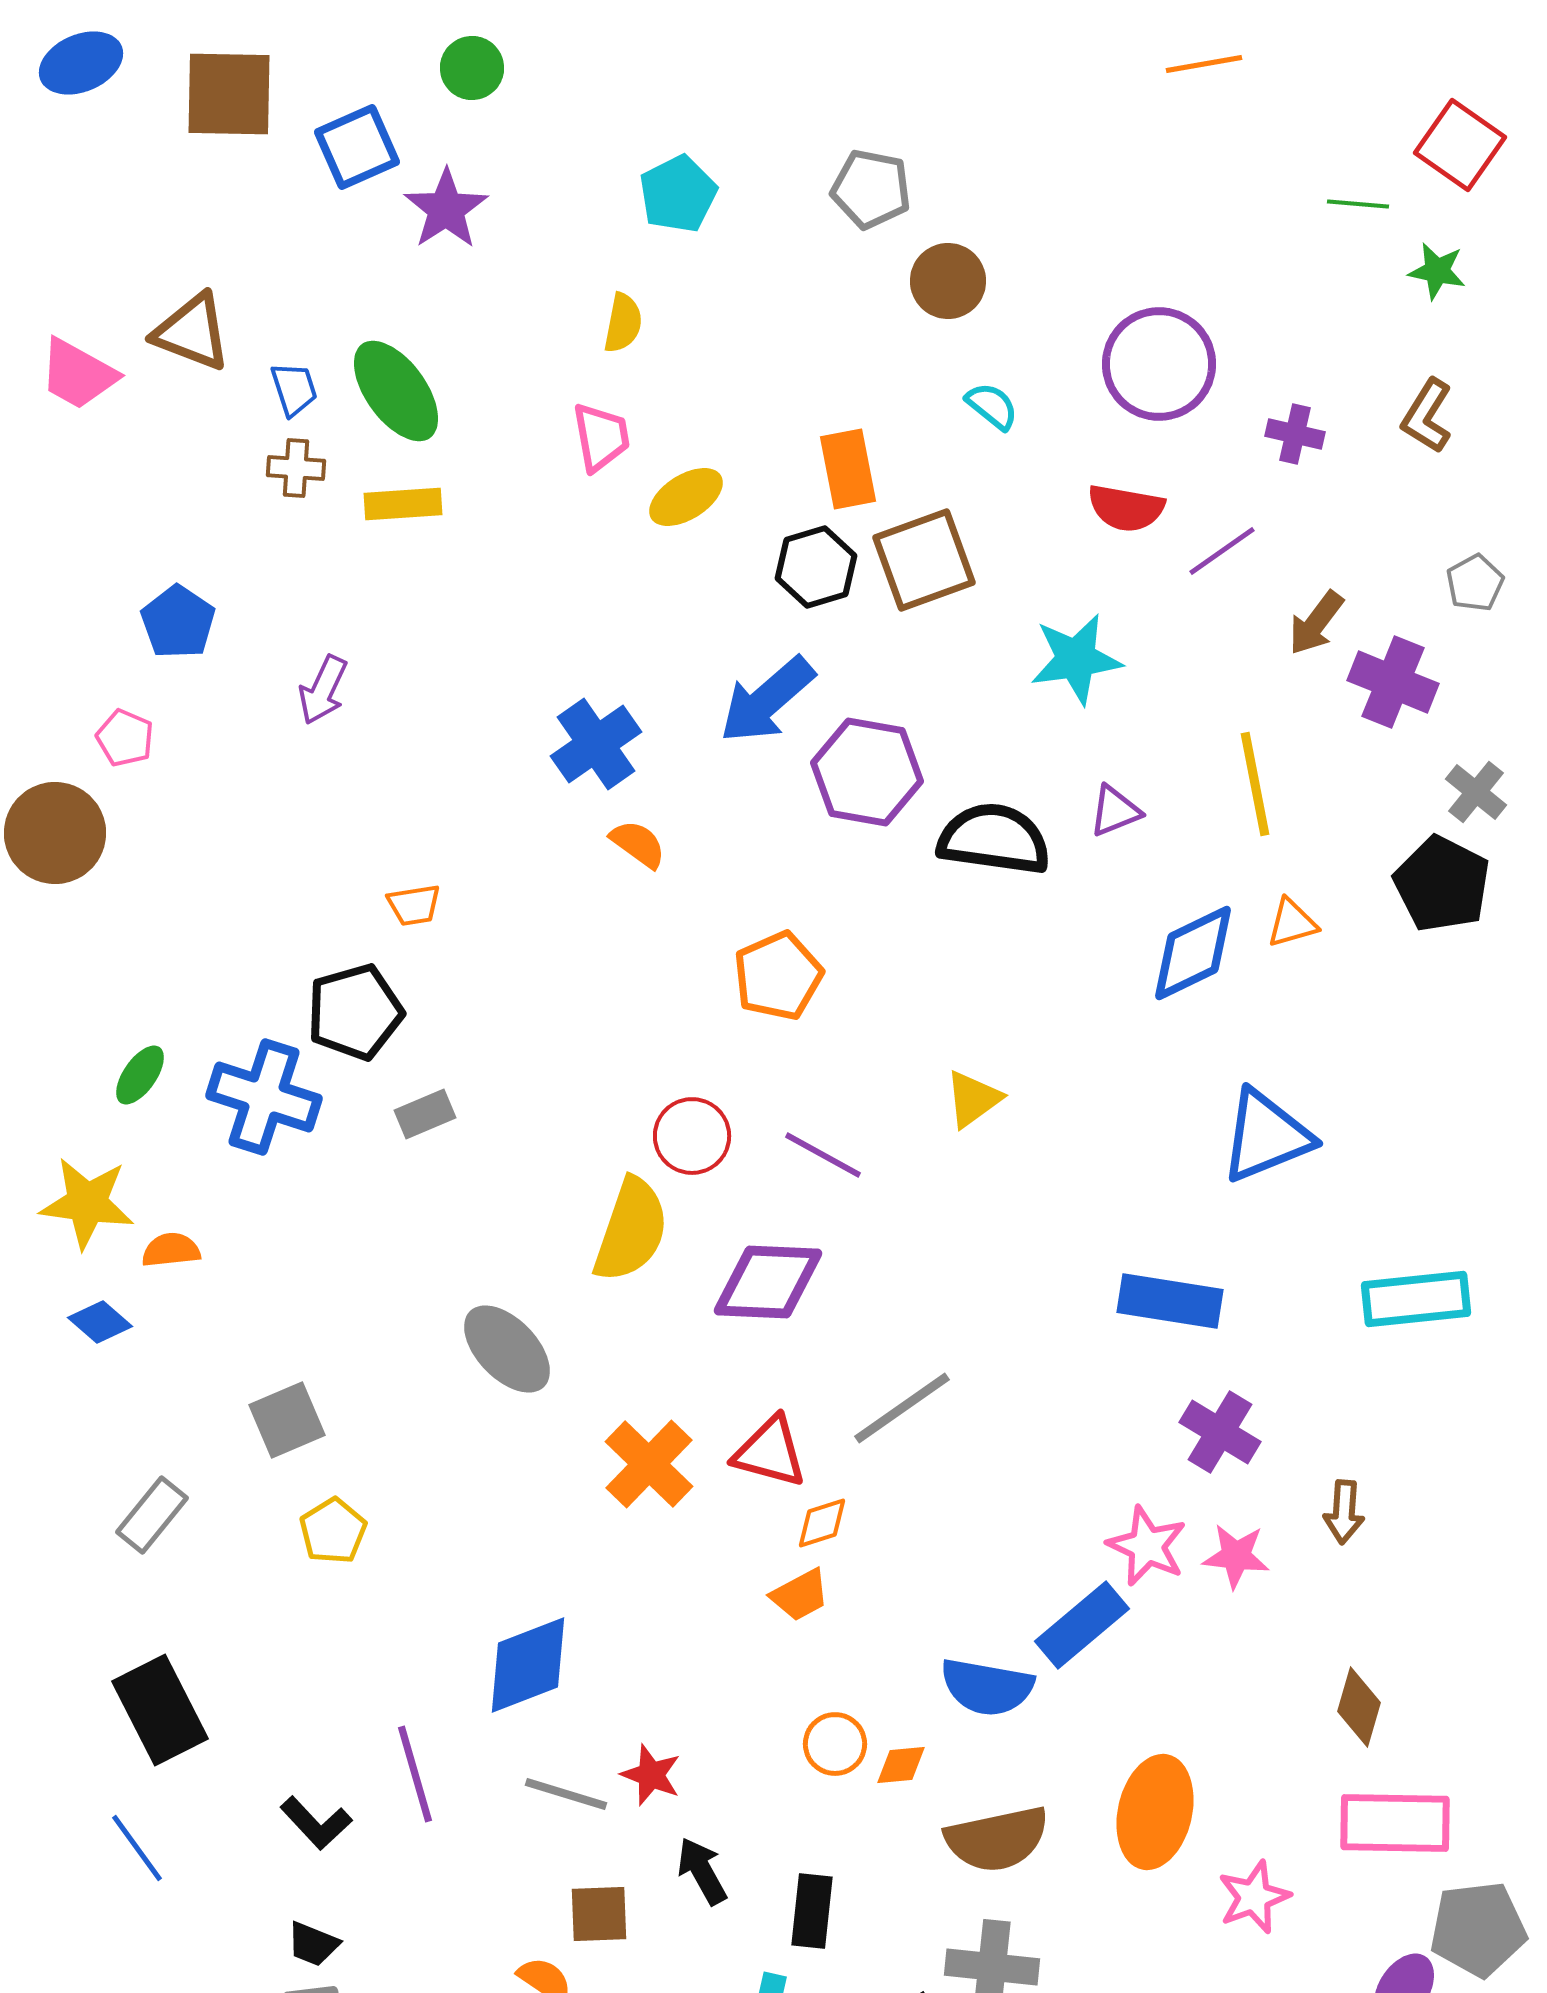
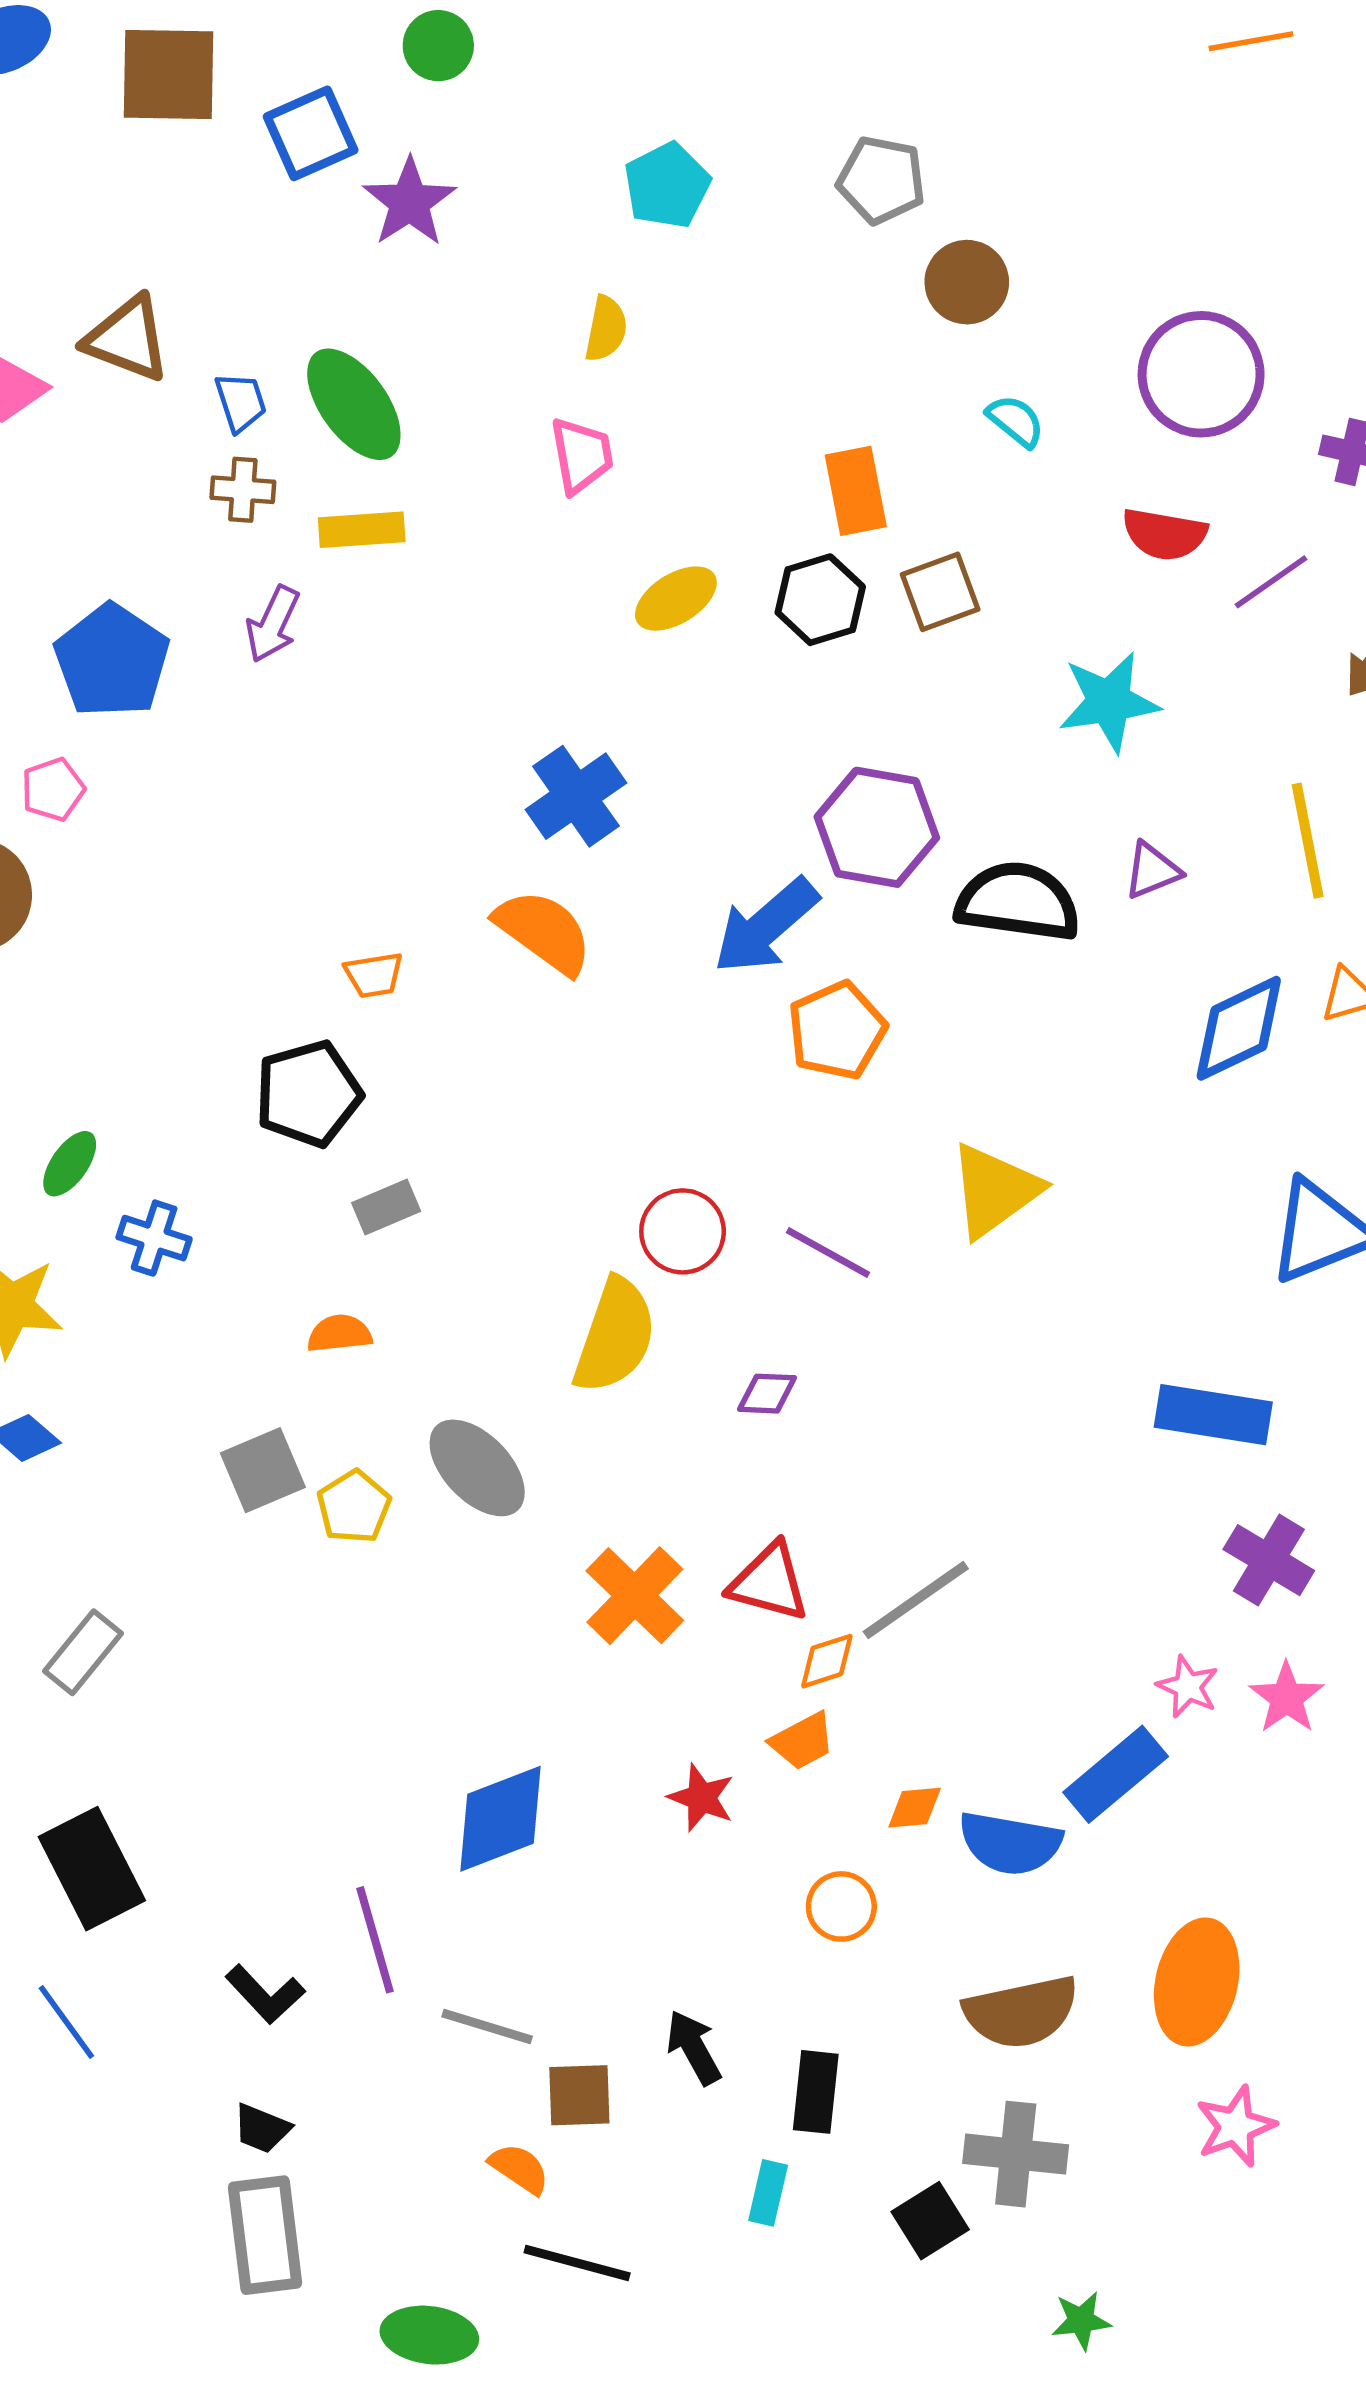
yellow ellipse: (686, 497) -> (676, 599), moved
brown square: (924, 560) -> (940, 592), size x0.7
blue pentagon: (178, 622) -> (112, 661), size x1.4
purple arrow: (323, 690) -> (273, 624), moved
blue arrow: (767, 700) -> (766, 926), moved
pink pentagon: (125, 738) -> (53, 790), turned 30
orange semicircle: (638, 844) -> (544, 932), moved, size x1.6
orange pentagon: (778, 976) -> (837, 1030), moved
blue cross: (264, 1097) -> (154, 1238), moved, size x0.6
yellow triangle: (973, 1099) -> (995, 1190), size x1.5
orange semicircle: (171, 1250) -> (339, 1334), moved
purple diamond: (768, 1282) -> (767, 1394), size x0.5
gray line: (902, 1408) -> (916, 1600), moved
gray square: (287, 1420) -> (263, 1470), moved
yellow pentagon: (333, 1531) -> (354, 1507), moved
pink star: (1147, 1546) -> (1188, 1687), size x0.7
pink star: (1236, 1556) -> (1287, 1698), turned 30
orange diamond: (901, 1765) -> (915, 1808), moved
red star: (651, 1775) -> (701, 1798), moved
gray line: (566, 1794) -> (487, 2026), moved
pink star: (1254, 1897) -> (1235, 2126), moved

